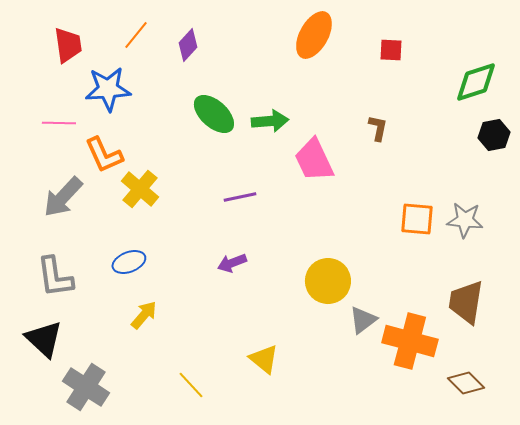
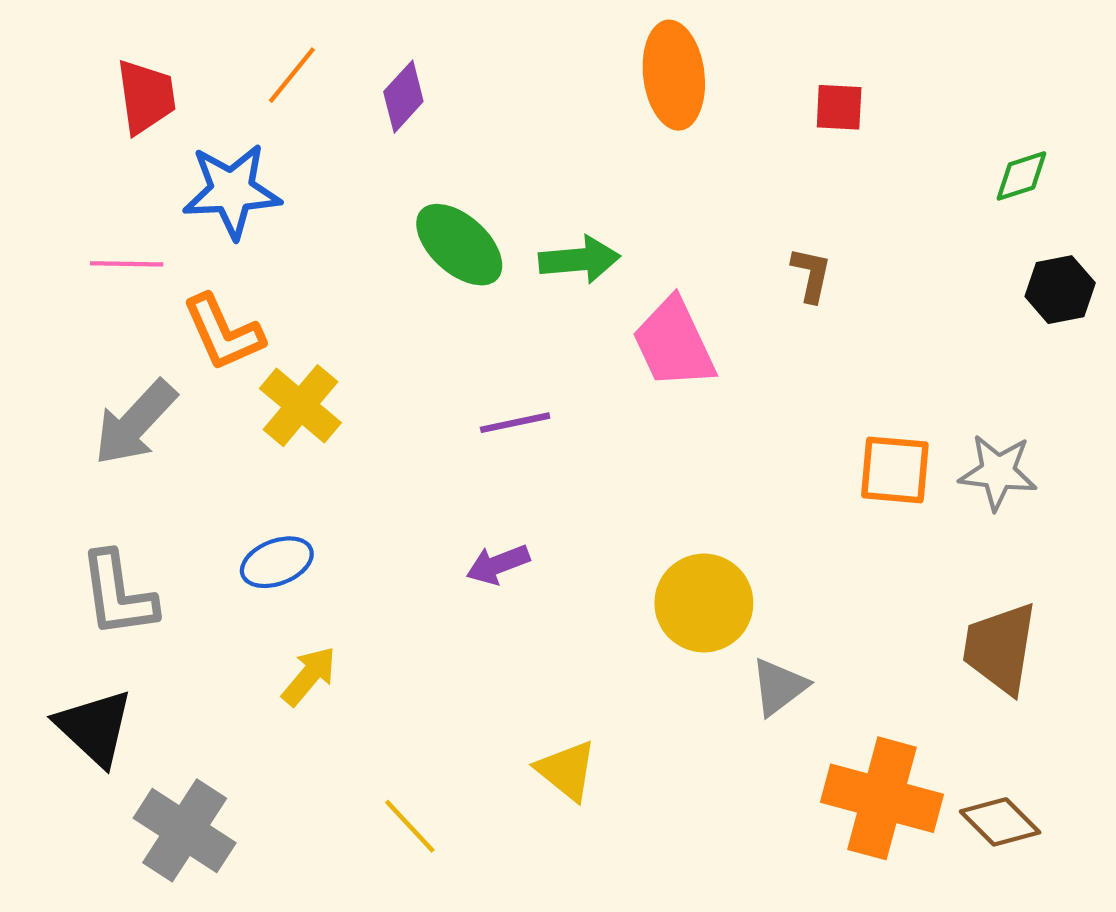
orange ellipse: (314, 35) -> (674, 75), turned -36
green diamond: (476, 82) -> (1021, 176), size x0.6
orange cross: (410, 341) -> (882, 798), moved

